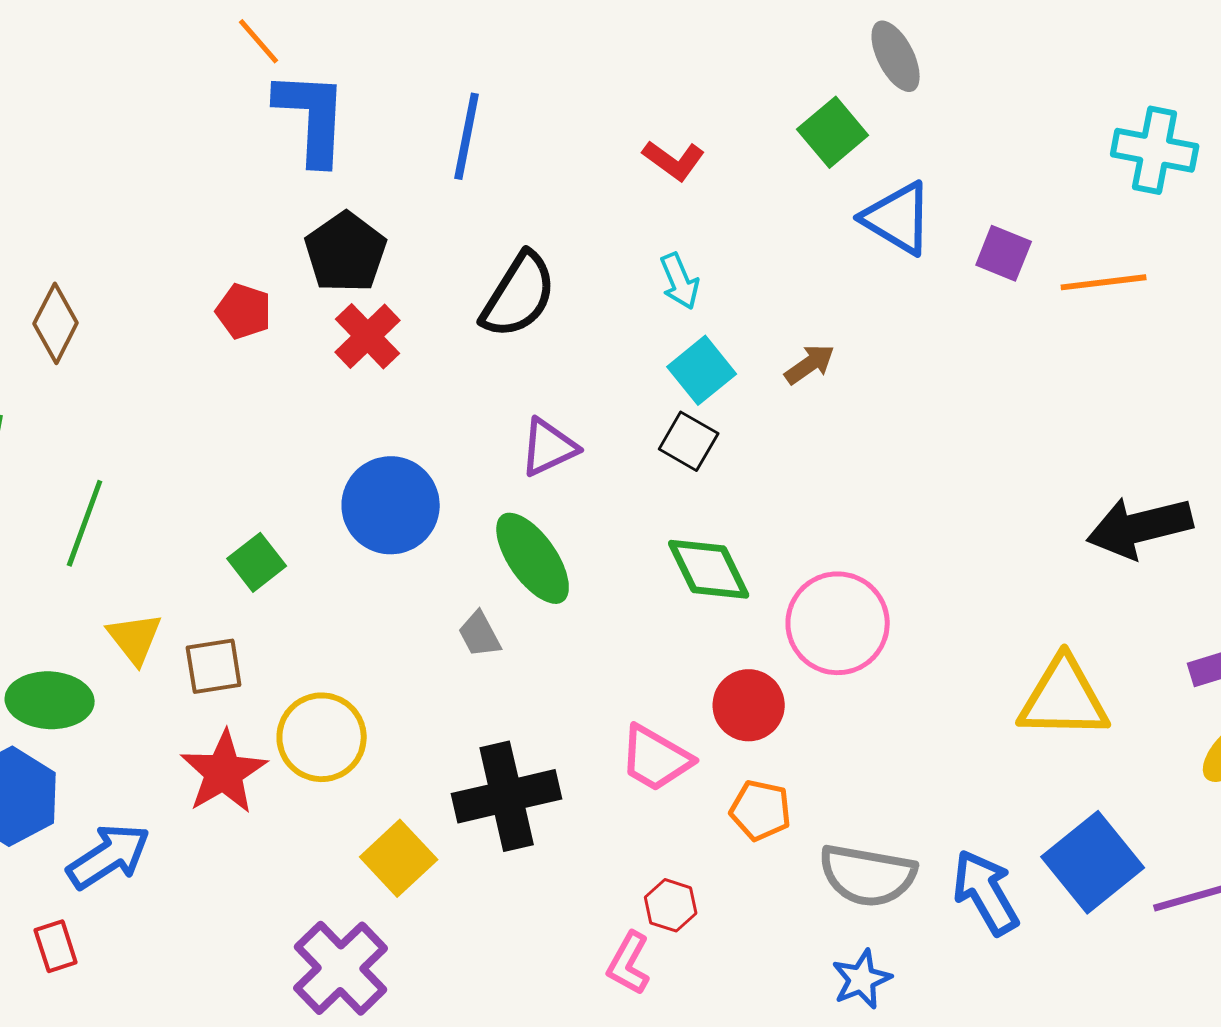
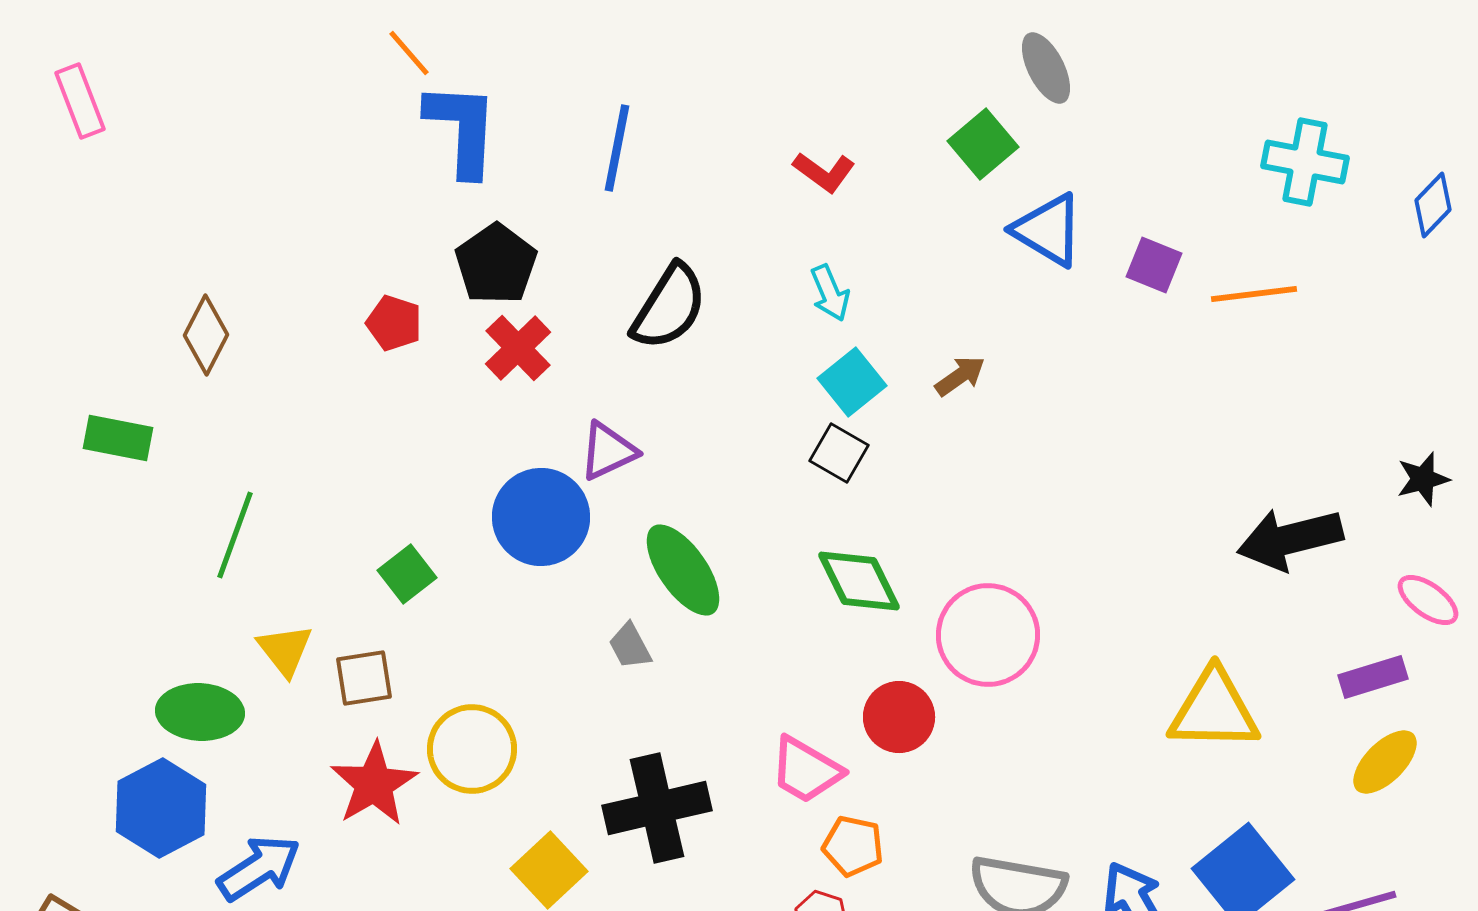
purple triangle: (549, 447) -> (608, 451), moved
orange pentagon: (761, 810) -> (853, 846), moved

